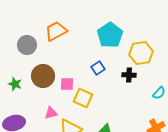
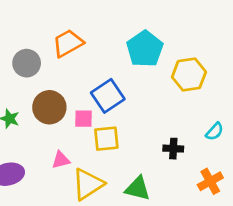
blue square: (98, 68) -> (108, 96), moved, size x1.6
black cross: (129, 75) -> (173, 149), moved
yellow square: (83, 98) -> (106, 139), turned -30

